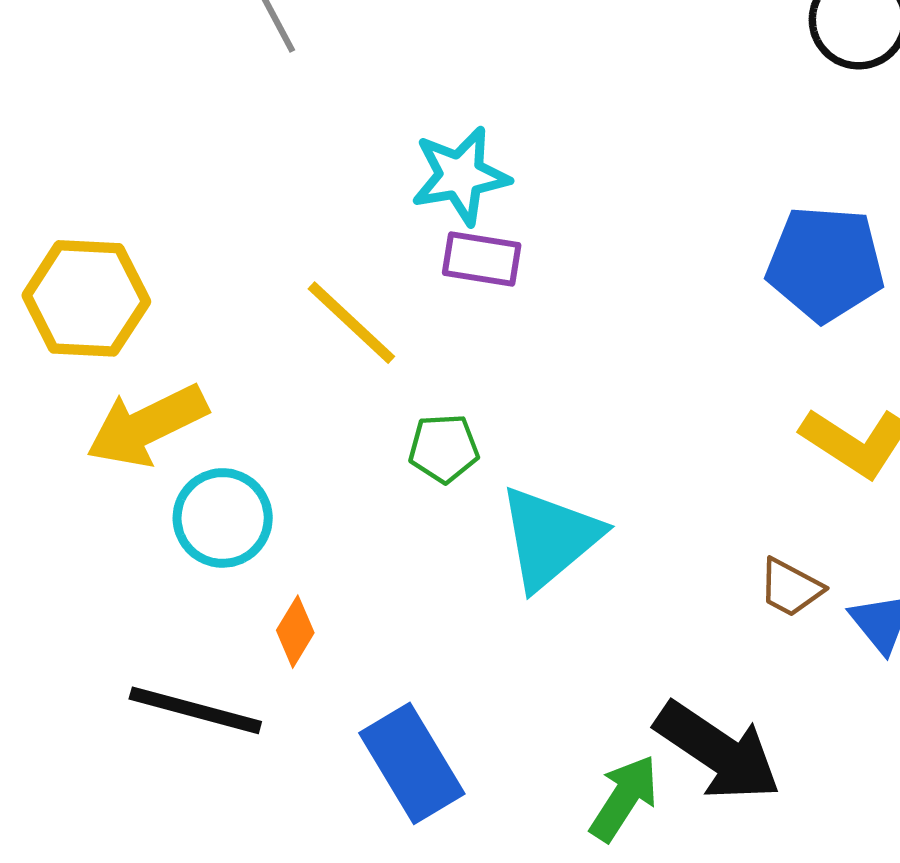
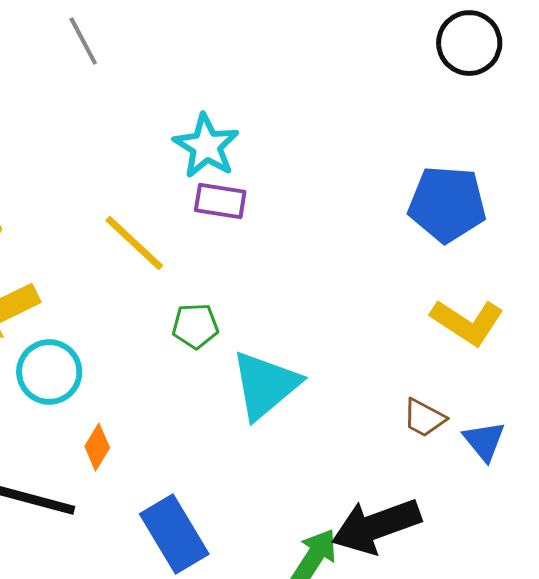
cyan star: (460, 176) -> (206, 146), turned -30
black arrow: (718, 751) -> (376, 526), turned 126

